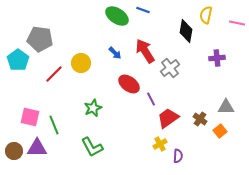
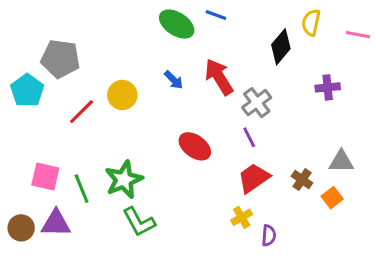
black diamond: (186, 31) -> (281, 47), turned 30
red ellipse: (129, 84) -> (195, 146), moved
purple line: (151, 99) -> (249, 137), moved
green star: (93, 108) -> (124, 180), moved, size x1.4

